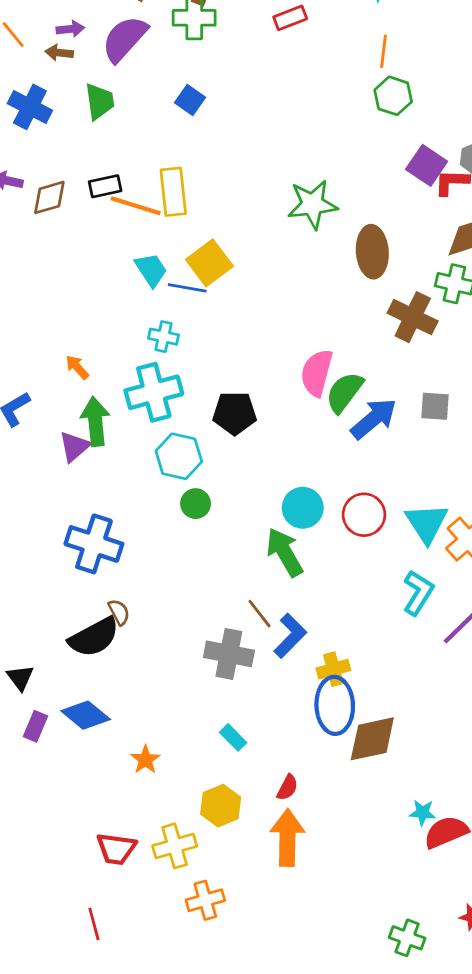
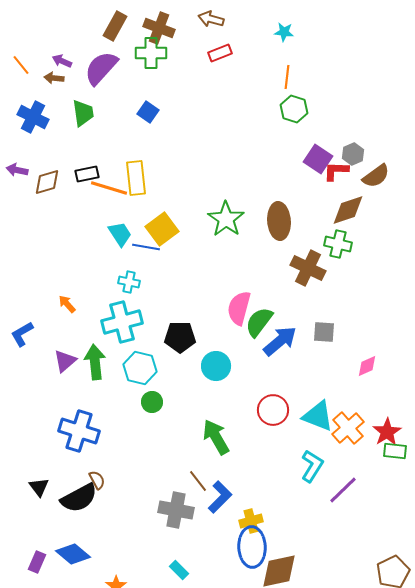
purple arrow: (70, 29) -> (62, 61), turned -150
green star: (312, 204) -> (226, 219), moved, turned -30
green arrow: (95, 421) -> (95, 362), moved
cyan circle: (303, 508) -> (216, 366), moved
cyan triangle: (427, 523) -> (318, 416), turned -36
black triangle: (20, 678) -> (39, 487), moved

